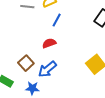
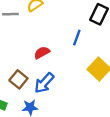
blue line: (57, 20) -> (77, 38), moved

